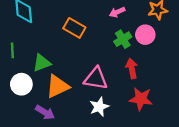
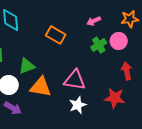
red arrow: (132, 68) -> (127, 71), moved
orange triangle: (57, 86) -> (41, 87), turned 35
purple arrow: (45, 112) -> (13, 108), moved

